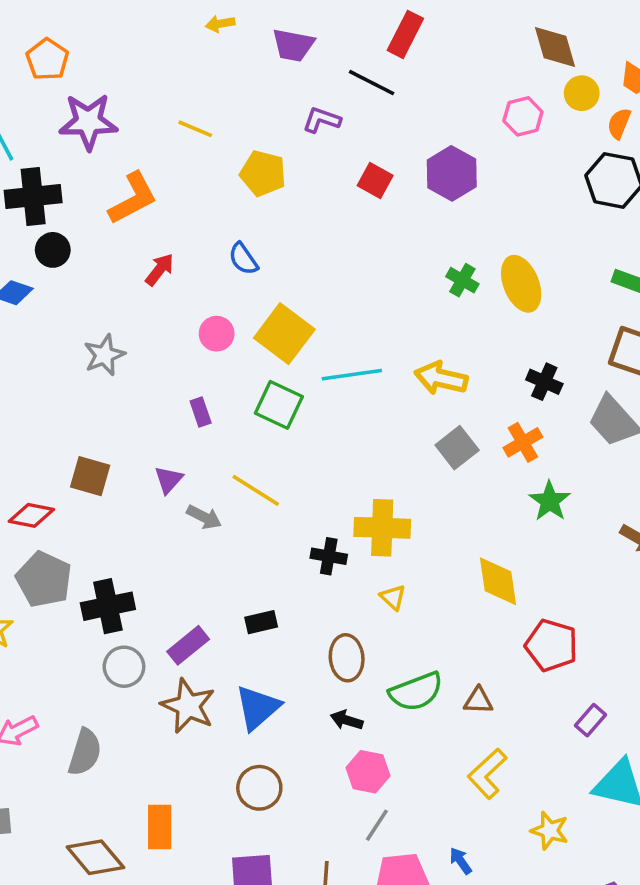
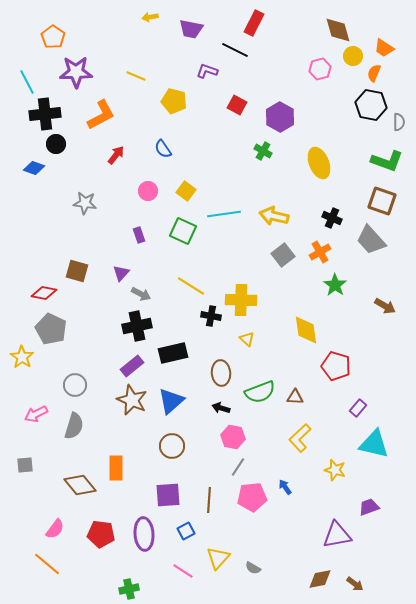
purple hexagon: (452, 173) -> (280, 117), moved
green cross: (462, 280) -> (263, 151), moved
yellow square: (284, 334) -> (186, 191), size x0.6
gray star: (104, 355) -> (85, 203), turned 30
yellow line: (256, 490) -> (191, 286), moved
black cross: (108, 606) -> (137, 326), moved
black rectangle: (261, 622) -> (173, 353), size x1.6
gray circle: (124, 667) -> (75, 385), moved

